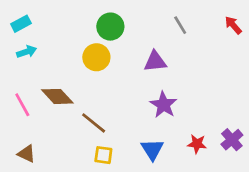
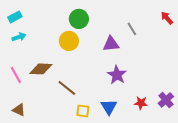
gray line: (180, 25) -> (132, 29), moved
brown diamond: (57, 96) -> (41, 69), turned -45
yellow square: (103, 155) -> (83, 111), moved

